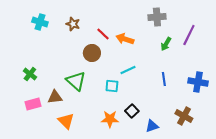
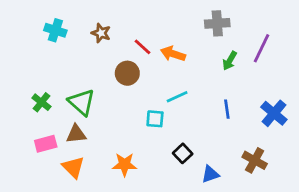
green triangle: (76, 81) -> (82, 102), moved
blue cross: (198, 82) -> (274, 113), turned 30
orange star: (110, 119) -> (125, 164), moved
orange triangle: (66, 121) -> (73, 167), moved

